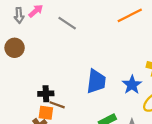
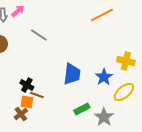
gray line: (67, 23) -> (39, 35), moved
black cross: (46, 94) -> (27, 85), turned 32

